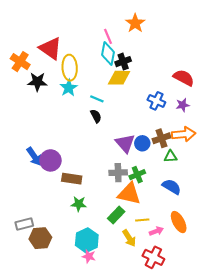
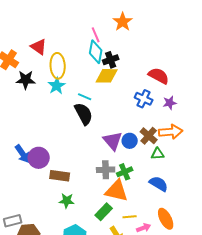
red triangle: (50, 48) -> (39, 47), size x0.7
red semicircle: (184, 78) -> (159, 76), moved
black semicircle: (96, 116) -> (84, 114), size x1.6
brown cross: (161, 138) -> (149, 136), turned -30

